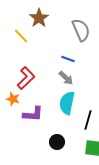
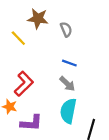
brown star: (39, 18) -> (38, 19), turned -30
gray semicircle: (81, 30) -> (66, 29), moved, size x0.6

